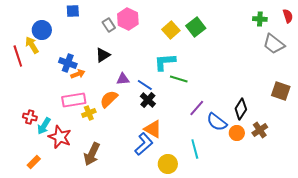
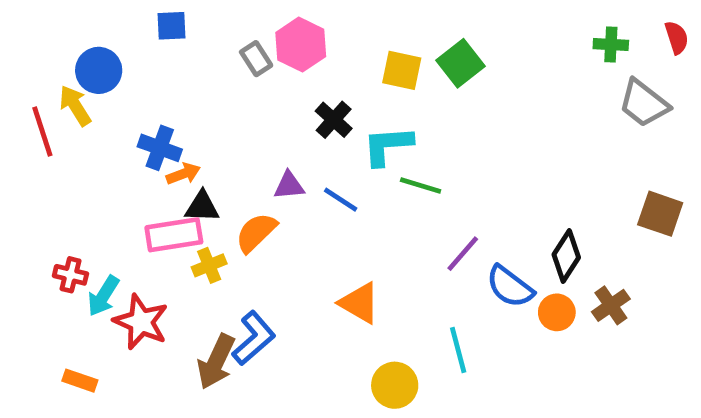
yellow square: (171, 30) -> (402, 70), turned -36
black triangle: (103, 55) -> (202, 207), moved, turned 35
black cross: (148, 100) -> (334, 120), moved
blue L-shape: (144, 144) -> (254, 338), moved
orange rectangle: (34, 162) -> (80, 381), turned 64

